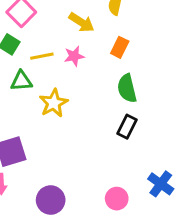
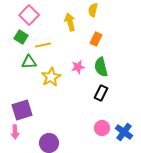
yellow arrow: (81, 22) -> (70, 22), turned -138
pink star: (74, 56) -> (78, 67), moved
pink circle: (117, 199) -> (102, 128), moved

